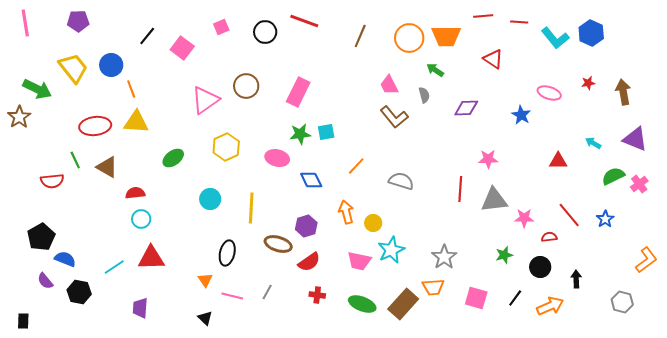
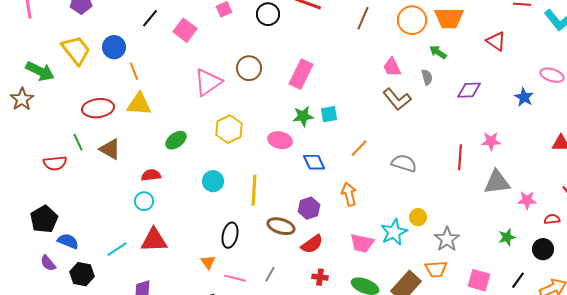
red line: (460, 189) -> (460, 157), moved
red semicircle: (135, 193) -> (151, 175), moved
yellow circle: (373, 223) -> (418, 217), moved

